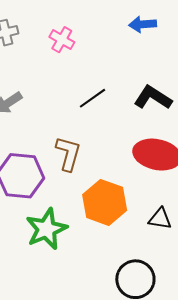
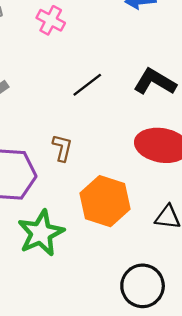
brown L-shape: (68, 154) -> (62, 148), size x0.7

